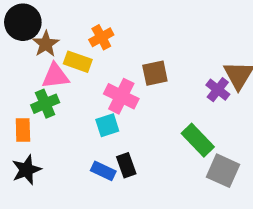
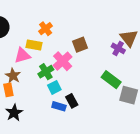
brown star: (46, 44) -> (13, 76), moved
pink cross: (121, 96) -> (63, 61), turned 30
green cross: (45, 104) -> (46, 72), moved
cyan square: (107, 125) -> (54, 87), moved

